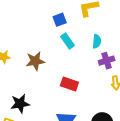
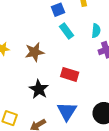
black star: (20, 104) -> (39, 89), moved, turned -30

